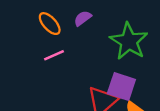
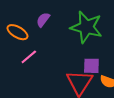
purple square: (121, 86) -> (91, 66), size x0.7

